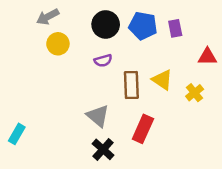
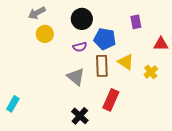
blue pentagon: (143, 26) -> (105, 39), moved
gray triangle: (98, 116) -> (76, 77), moved

